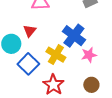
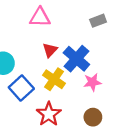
red triangle: (30, 31) -> (50, 50), moved

